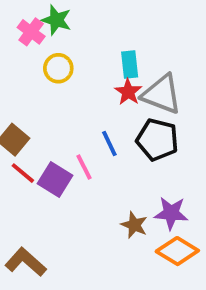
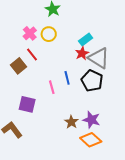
pink cross: (31, 32) -> (30, 33), moved
cyan rectangle: (130, 64) -> (86, 39), turned 48
red line: (23, 173) -> (32, 54), moved
purple square: (55, 180) -> (27, 104), moved, turned -30

